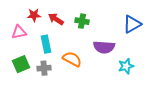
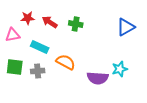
cyan rectangle: (46, 44) -> (40, 47), turned -54
purple semicircle: (104, 47) -> (98, 78), moved
green square: (21, 64) -> (15, 67), turned 30

